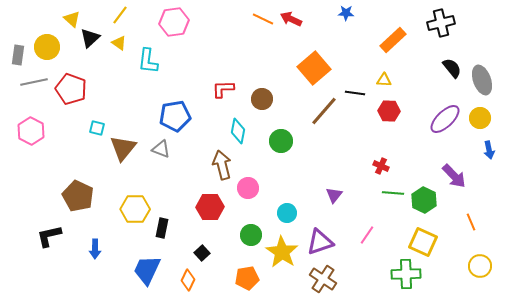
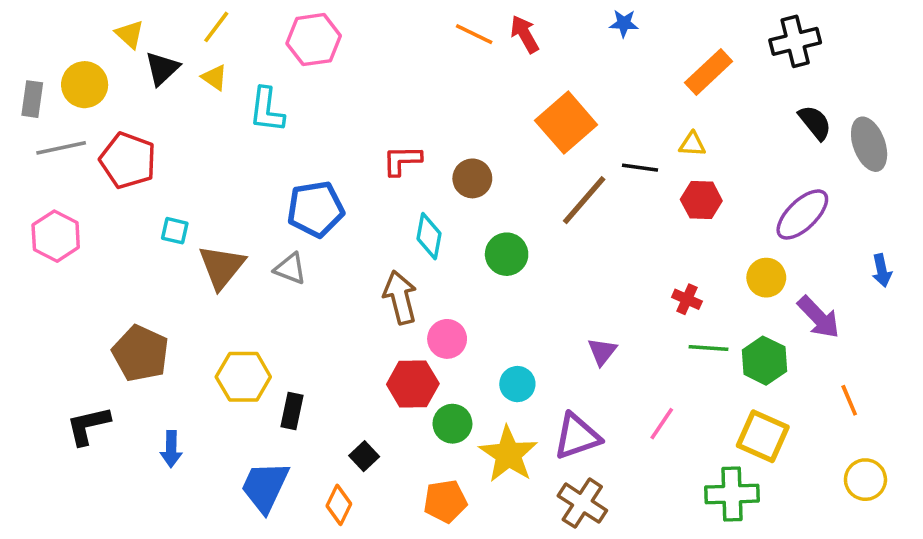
red arrow: (291, 19) -> (525, 34), turned 35
yellow circle: (480, 118) -> (766, 278), moved
red hexagon: (210, 207) -> (413, 384), moved

